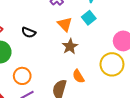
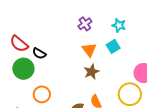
black semicircle: (29, 32) -> (39, 53), moved

